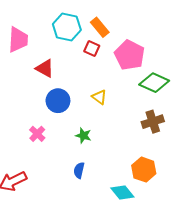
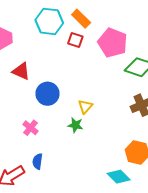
red triangle: (45, 68) -> (21, 71), moved
yellow triangle: (99, 97) -> (85, 106), moved, turned 42
blue semicircle: (79, 170) -> (37, 161), moved

